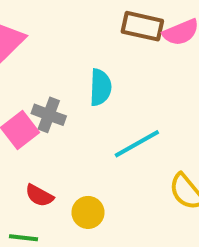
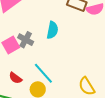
cyan line: (137, 144) -> (43, 73), moved, turned 70

